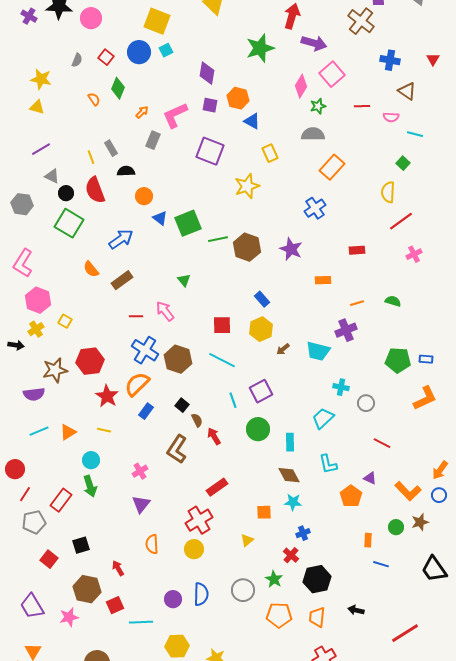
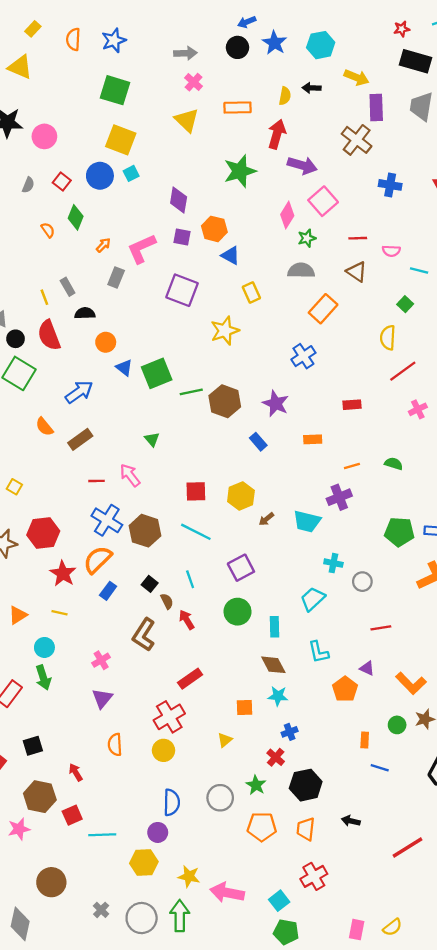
brown triangle: (407, 91) -> (357, 272), moved
blue rectangle: (262, 299) -> (258, 442), moved
cyan line: (233, 400) -> (190, 579), moved
red line: (382, 443) -> (381, 628), turned -36
purple circle: (173, 599) -> (158, 832), moved

